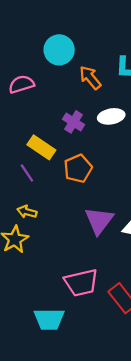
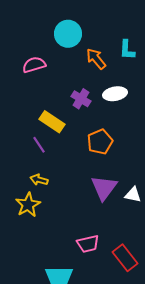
orange pentagon: (78, 169) -> (100, 142), moved
pink trapezoid: (81, 283) -> (88, 244), size x0.7

